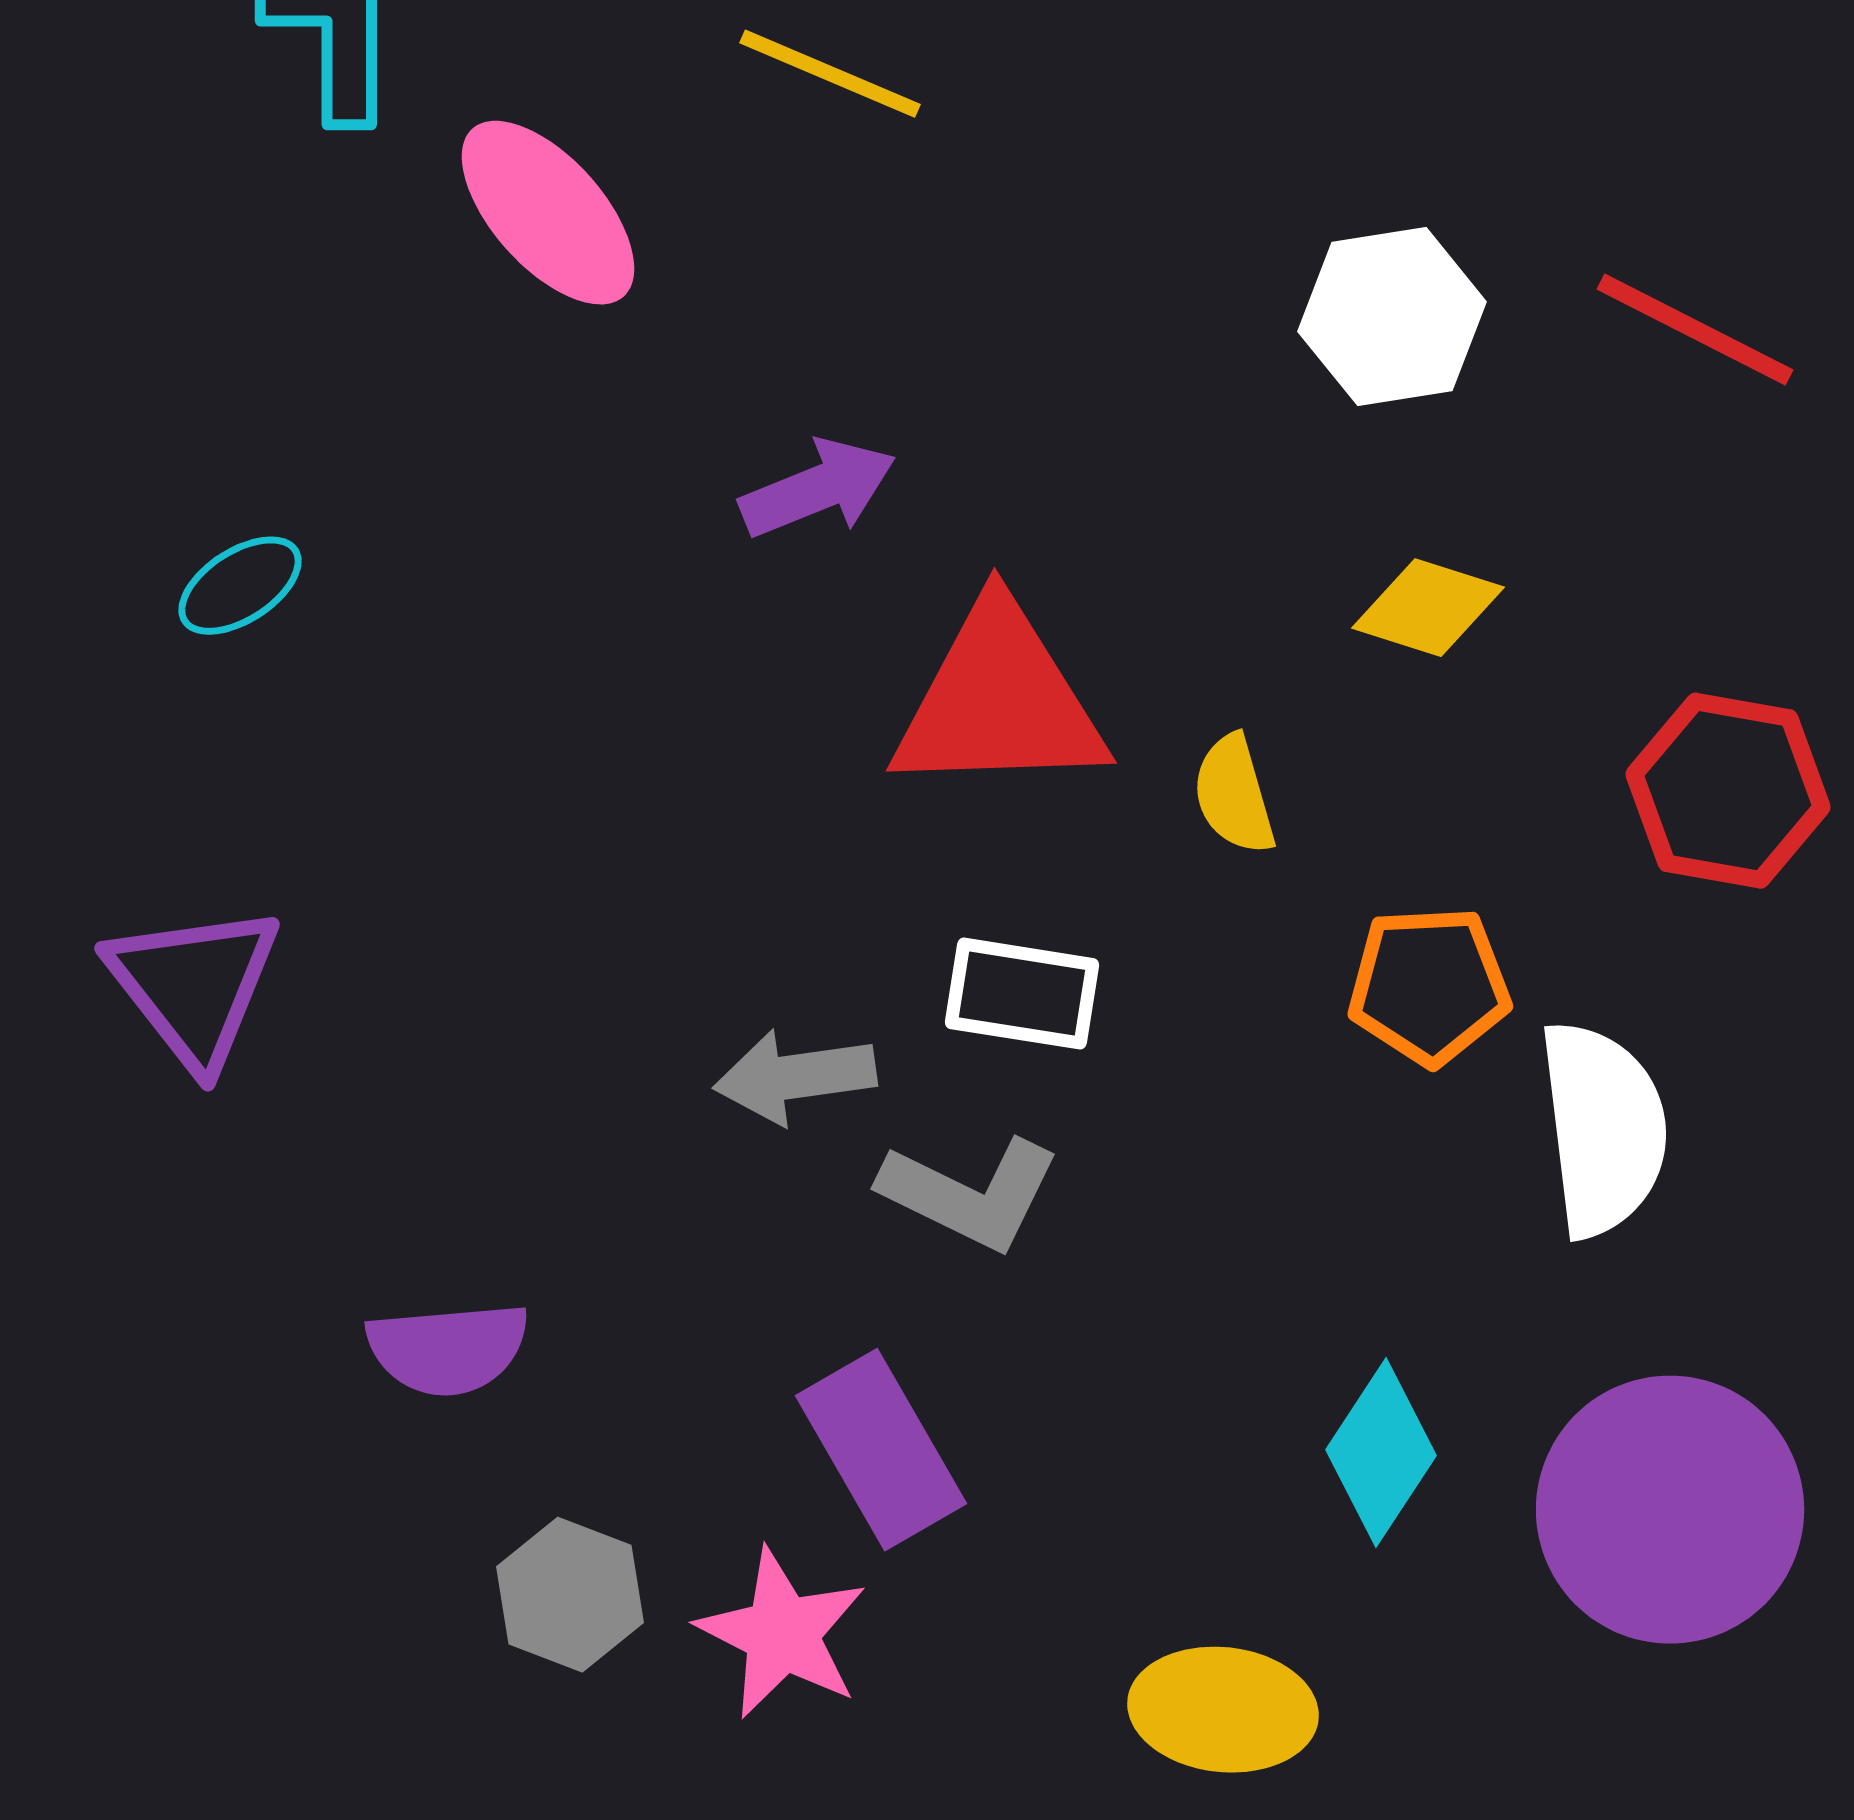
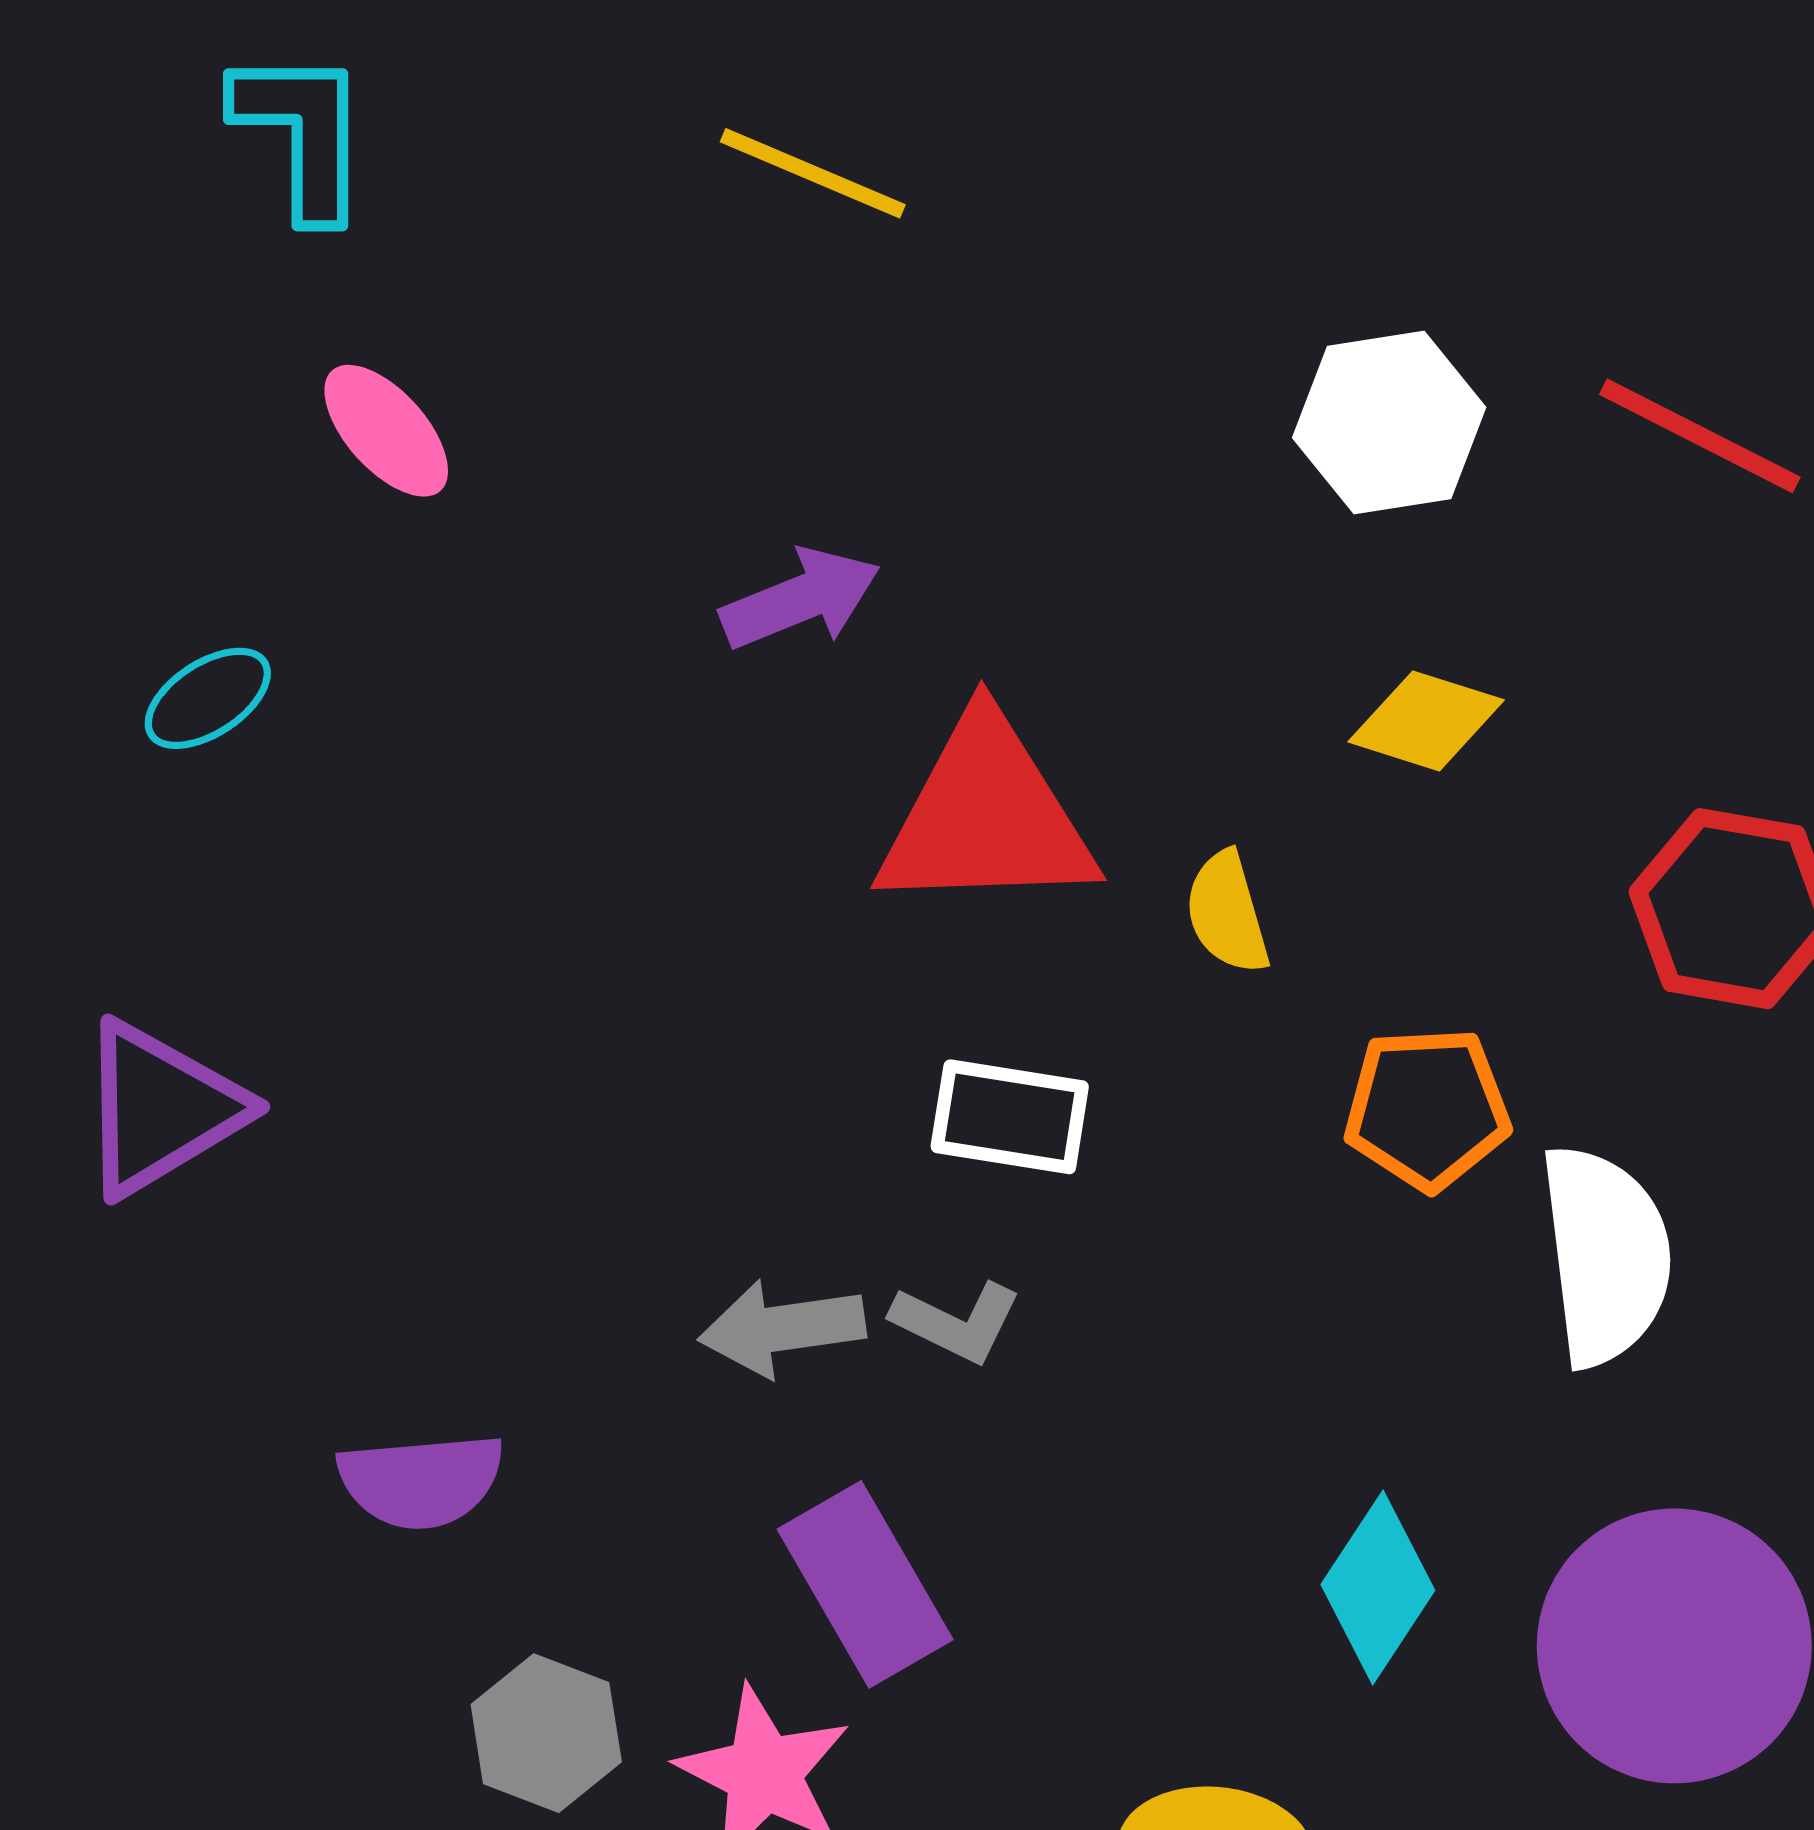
pink ellipse: (548, 213) -> (386, 431), moved, size x0.7
purple triangle: (194, 986) -> (161, 1109), turned 37
gray arrow: (795, 1077) -> (782, 1328), moved
gray L-shape: (970, 1194) -> (956, 1322), size x0.7

